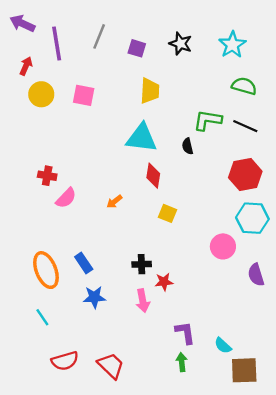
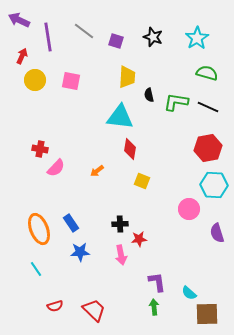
gray line: (99, 36) -> (84, 31), turned -75
black semicircle: (188, 146) -> (149, 95), moved
red semicircle: (65, 361) -> (55, 306), size x0.7

